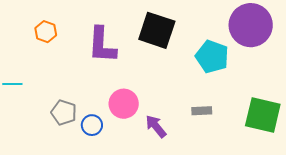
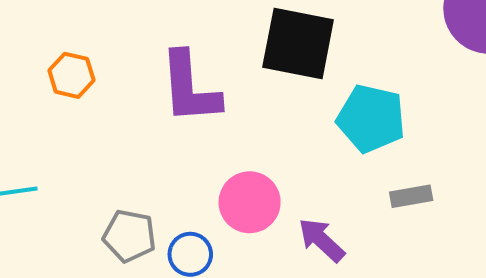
cyan pentagon: (212, 57) -> (371, 119), moved

